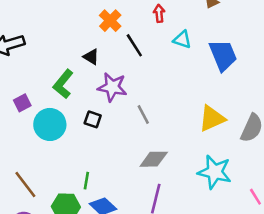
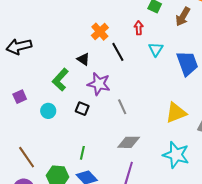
cyan triangle: (182, 40) -> (156, 49), turned 42
purple square: (22, 103) -> (20, 97), moved
cyan circle: (50, 124) -> (48, 111), size x0.6
green line: (86, 181) -> (82, 153), moved

